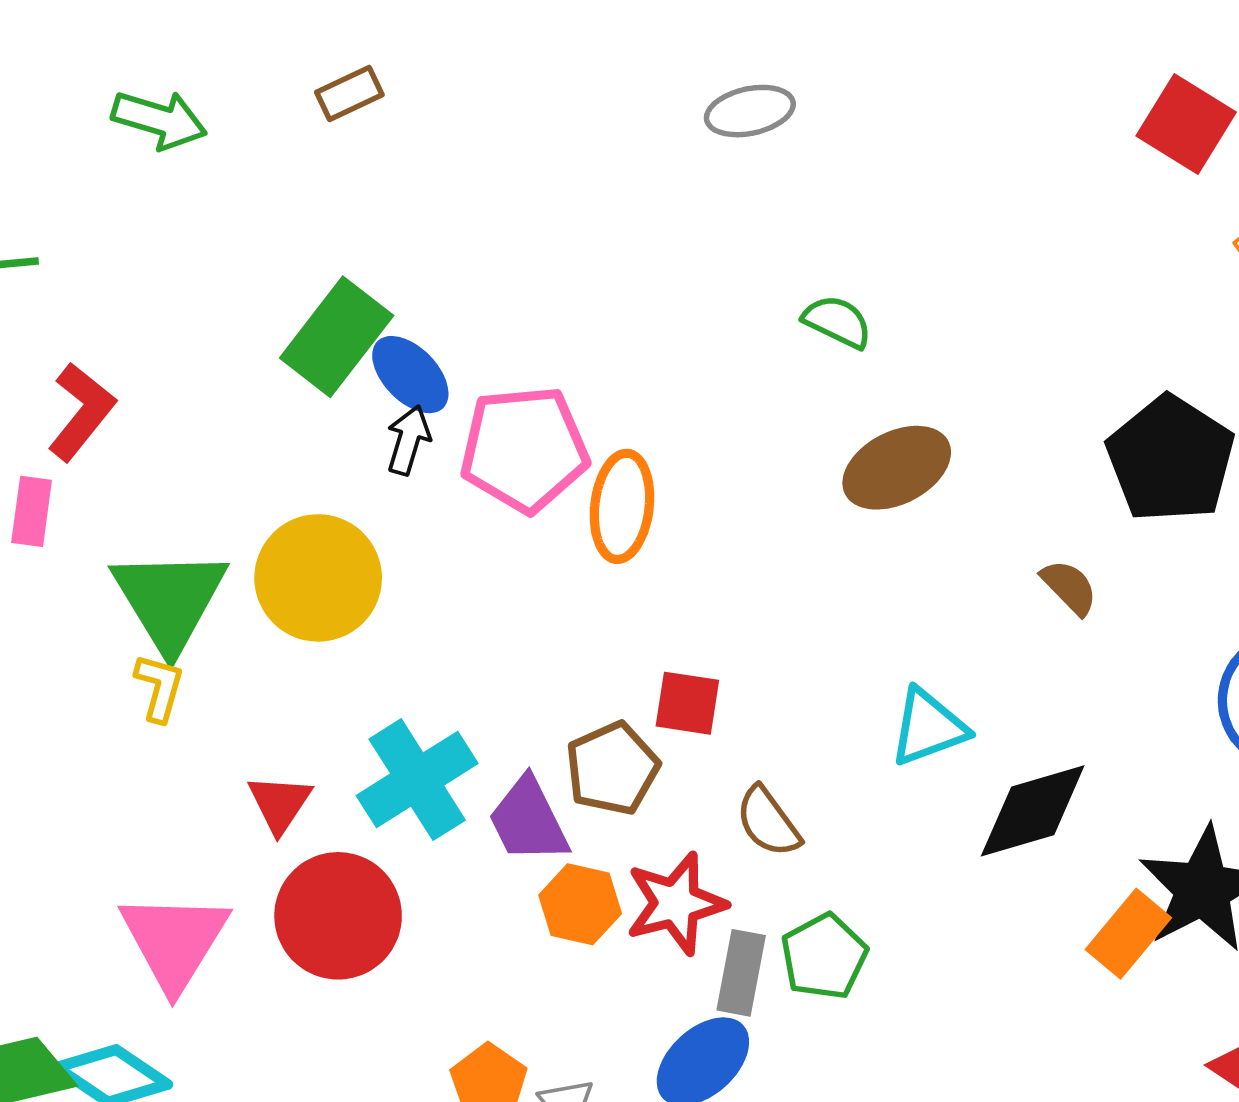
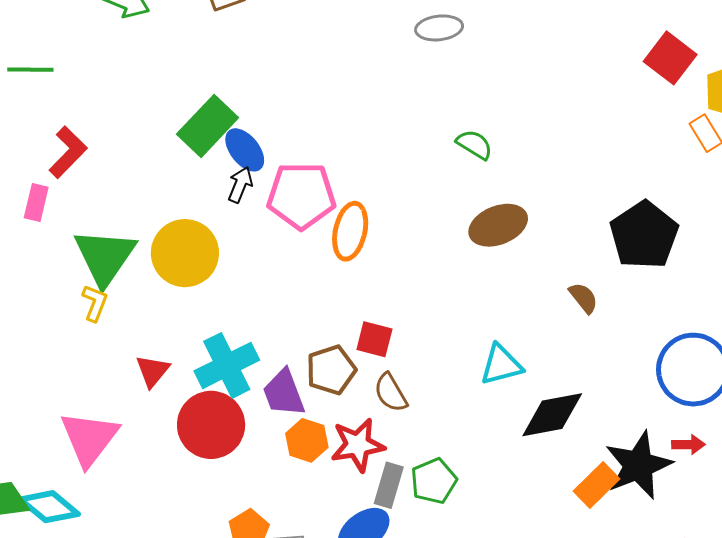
brown semicircle: (768, 822) -> (391, 393), moved
red circle: (338, 916) -> (211, 425), moved

